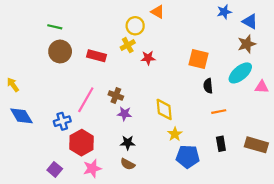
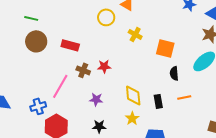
yellow cross: (128, 45) -> (135, 34), moved, turned -32
red star: (148, 58) -> (104, 66), moved
brown cross: (116, 95) -> (83, 70), moved
yellow star: (175, 134) -> (132, 118), moved
black rectangle: (221, 144) -> (158, 101), moved

